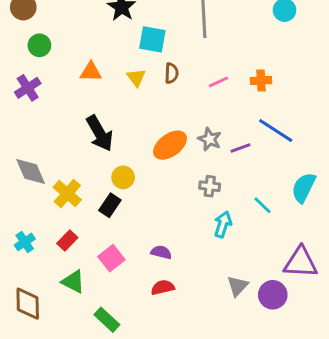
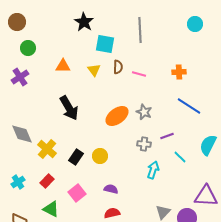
pink line: (218, 82) -> (139, 74), moved, turned 40
purple line: (240, 148) -> (167, 136), moved
yellow circle: (123, 177) -> (100, 156), moved

